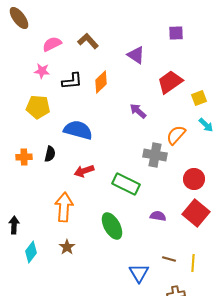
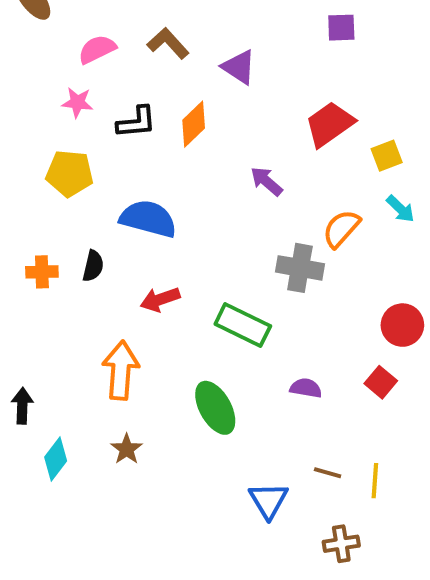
purple triangle: (136, 55) -> (239, 67), moved
red circle: (194, 179) -> (402, 325), moved
red square: (196, 213) -> (381, 382), size x0.6

